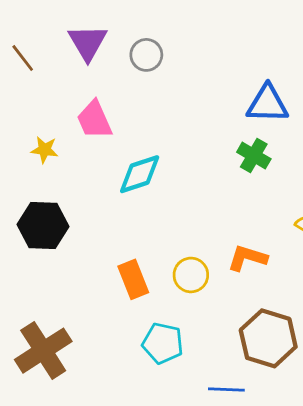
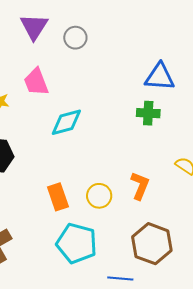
green cross: (254, 155) -> (148, 113), turned -30
orange L-shape: (247, 258) -> (140, 186), turned 92
cyan pentagon: (163, 343) -> (77, 243), size x1.4

